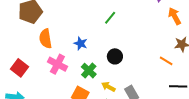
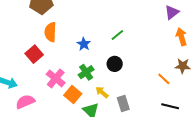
green line: (110, 18) -> (117, 35), moved
pink cross: (57, 64) -> (56, 78), moved
red square: (20, 68) -> (34, 54), moved

